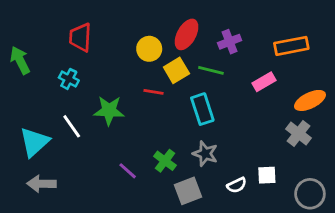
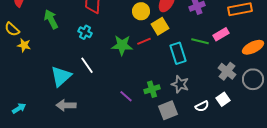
green line: (211, 70) -> (200, 41), moved
red line: (154, 92) -> (144, 41), turned -32
green star: (109, 111) -> (122, 45), moved
gray cross: (298, 134) -> (227, 71), moved
green cross: (165, 161) -> (152, 89), turned 35
white square: (267, 175) -> (223, 99), turned -32
gray circle: (310, 194) -> (253, 79), moved

